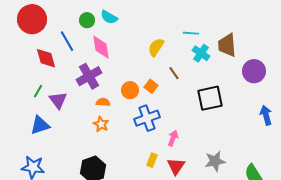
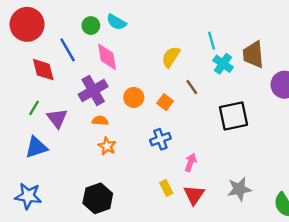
cyan line: (191, 33) -> (211, 41), turned 70
orange circle: (130, 90) -> (134, 97), moved
orange semicircle: (103, 102) -> (100, 121), moved
blue cross: (147, 118) -> (160, 139), size x0.7
yellow rectangle: (152, 160) -> (166, 188), turned -48

